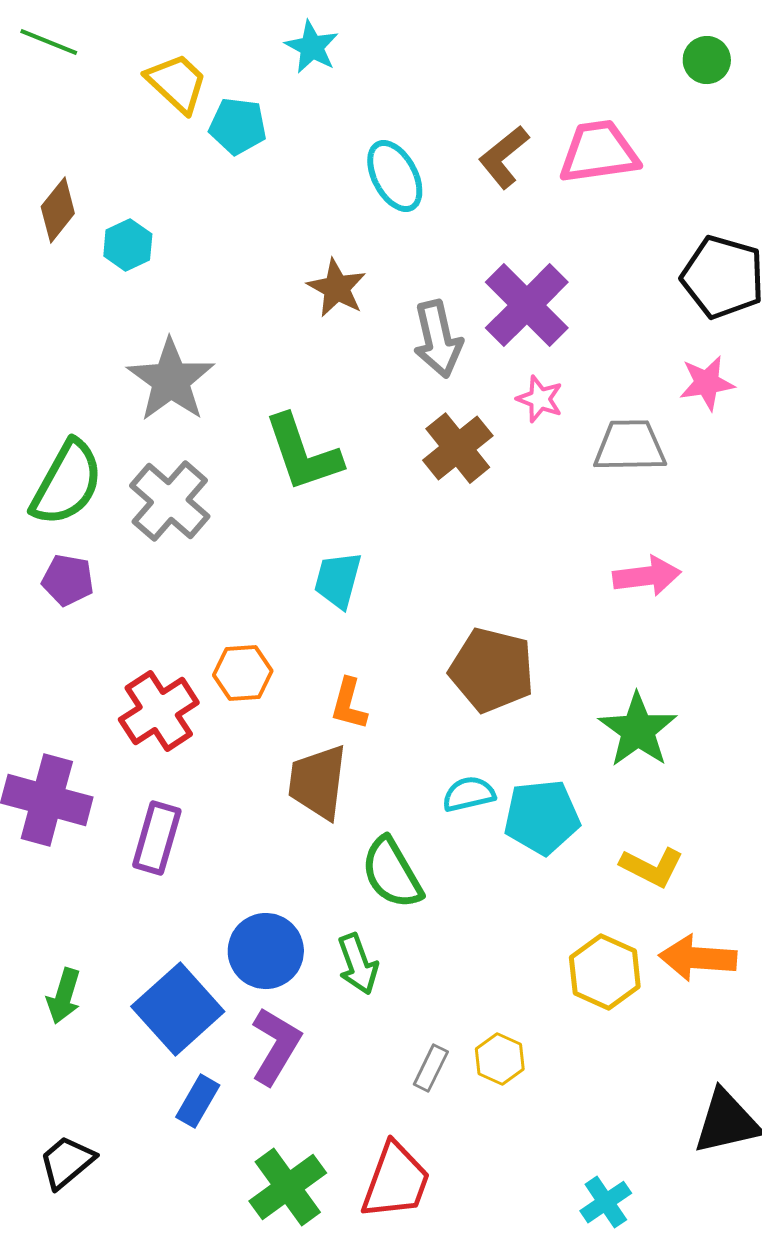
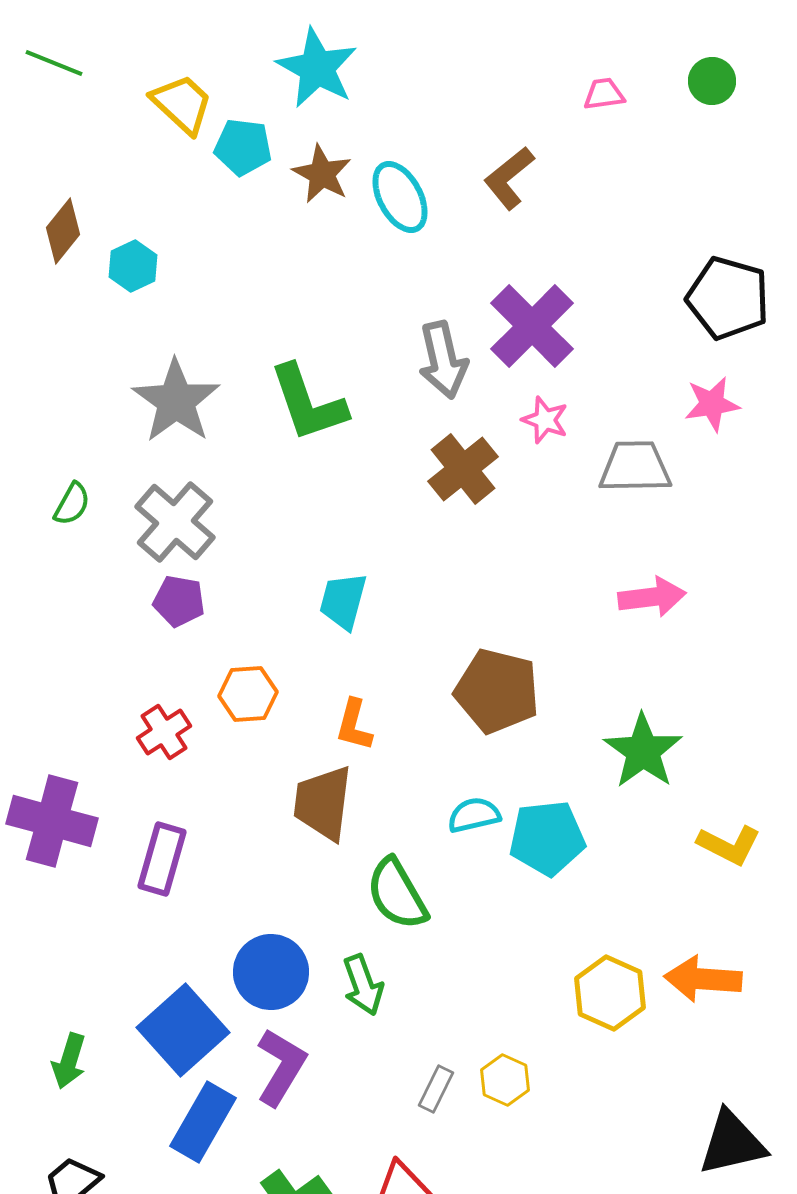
cyan star: (312, 47) -> (317, 68), size x1.5
pink trapezoid: (599, 152) -> (604, 94), moved, size x0.5
brown star: (337, 288) -> (322, 174), moved
green L-shape: (303, 453) -> (308, 403), moved
green semicircle: (67, 483) -> (72, 504), size x0.5
purple pentagon: (68, 580) -> (179, 601), moved
red cross: (159, 711) -> (164, 732), size x0.7
yellow L-shape: (652, 867) -> (729, 845), moved
green arrow: (64, 996) -> (69, 1061), moved
blue rectangle: (198, 1101) -> (203, 1122), size x1.5

